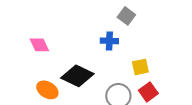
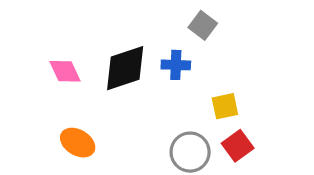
black diamond: (77, 76) -> (125, 68), moved, turned -44

